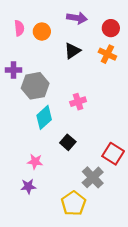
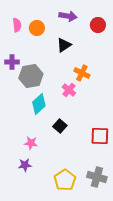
orange cross: (107, 54) -> (82, 73), moved
pink cross: (78, 102) -> (69, 90), turned -32
red square: (113, 154) -> (100, 136), turned -30
gray cross: (93, 177) -> (97, 177), moved, turned -30

